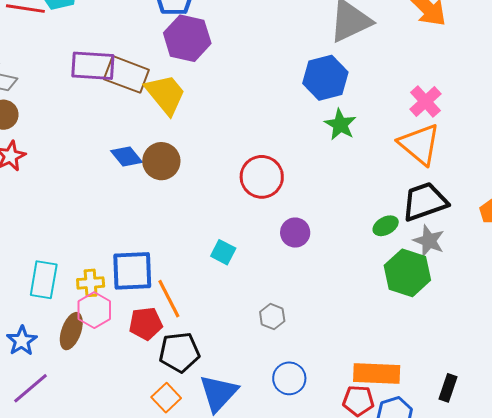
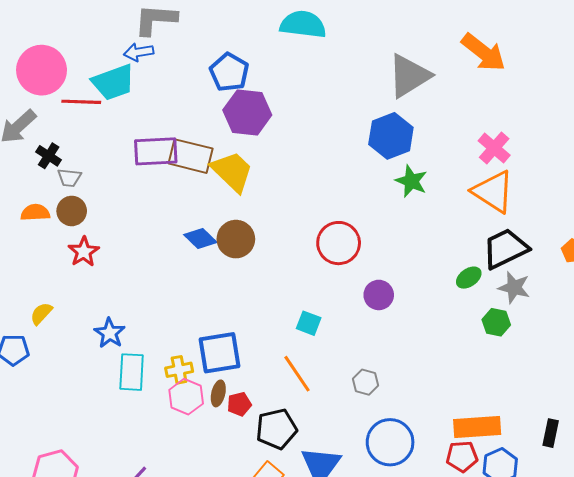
green hexagon: (407, 273) -> (496, 322), size x0.6
orange line: (169, 299) -> (297, 374), moved
red pentagon: (146, 324) -> (239, 404), size x0.7
brown ellipse: (71, 331) -> (218, 393), moved, size x0.7
blue star: (22, 341) -> (110, 333), moved
blue circle: (289, 378) -> (390, 442), size x1.4

